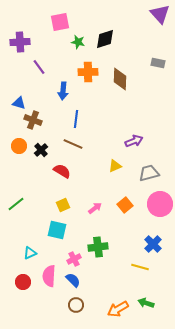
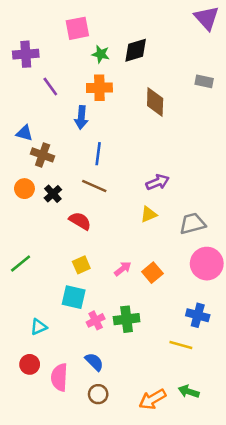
orange cross: (88, 72) -> (99, 88), moved
purple arrow: (134, 141) -> (158, 182), moved
orange square: (125, 205) -> (152, 273), moved
blue cross: (153, 244) -> (198, 315), turned -30
pink cross: (74, 259) -> (96, 320), moved
pink semicircle: (49, 276) -> (59, 377), moved

